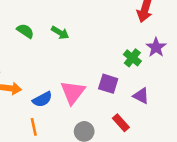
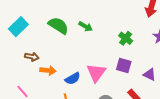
green semicircle: (25, 31) -> (58, 25), size x1.5
green cross: (132, 58) -> (126, 38), moved

